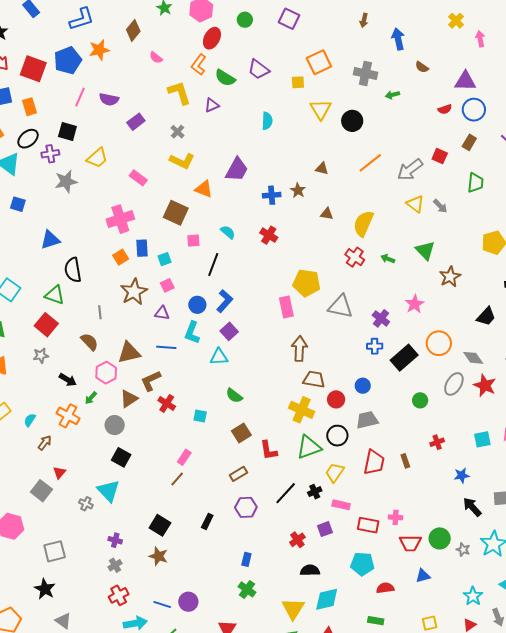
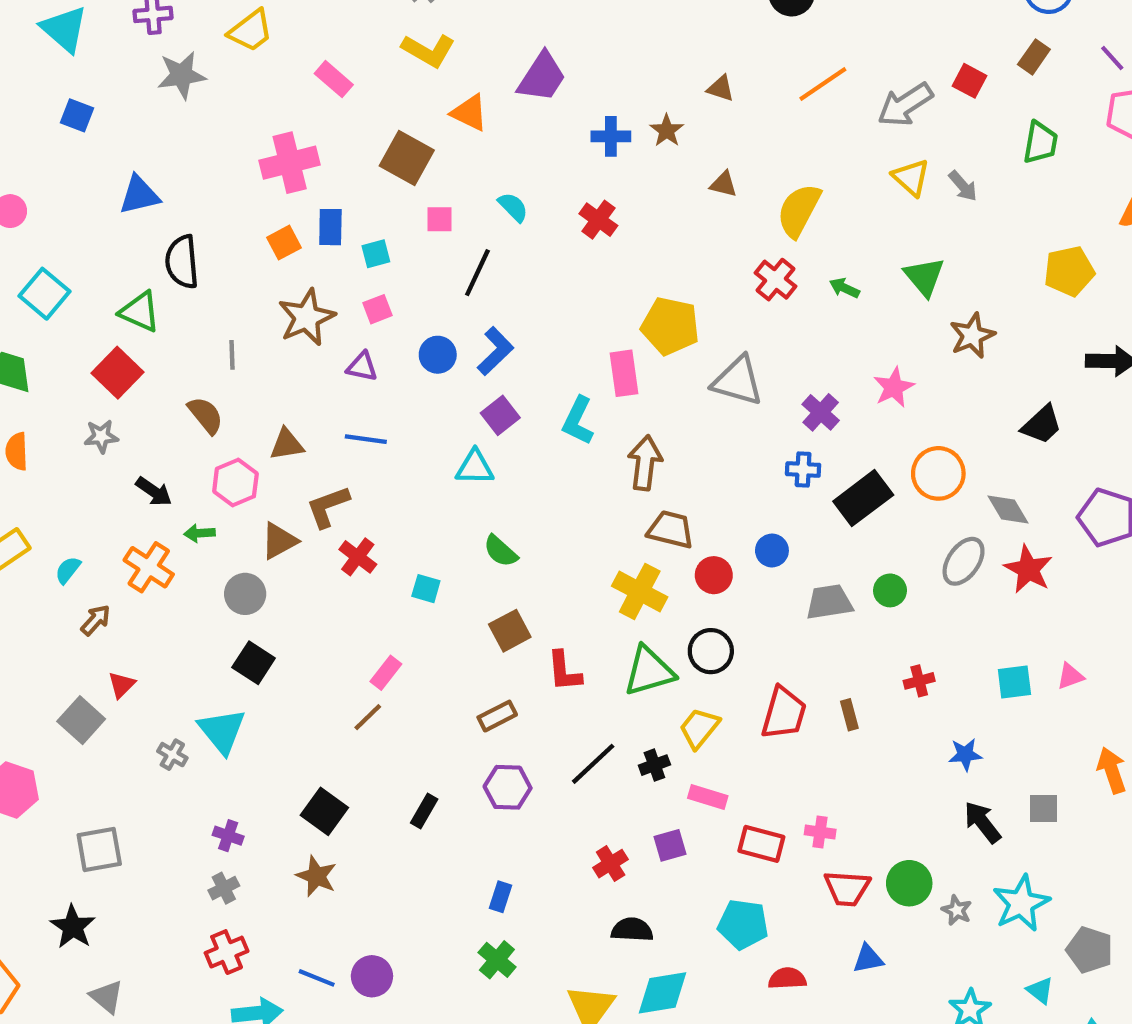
cyan L-shape: (192, 333) -> (578, 421), moved
brown triangle: (129, 353) -> (287, 444), size x0.7
green arrow: (91, 398) -> (200, 533), turned 40
gray trapezoid: (367, 420) -> (829, 602), moved

